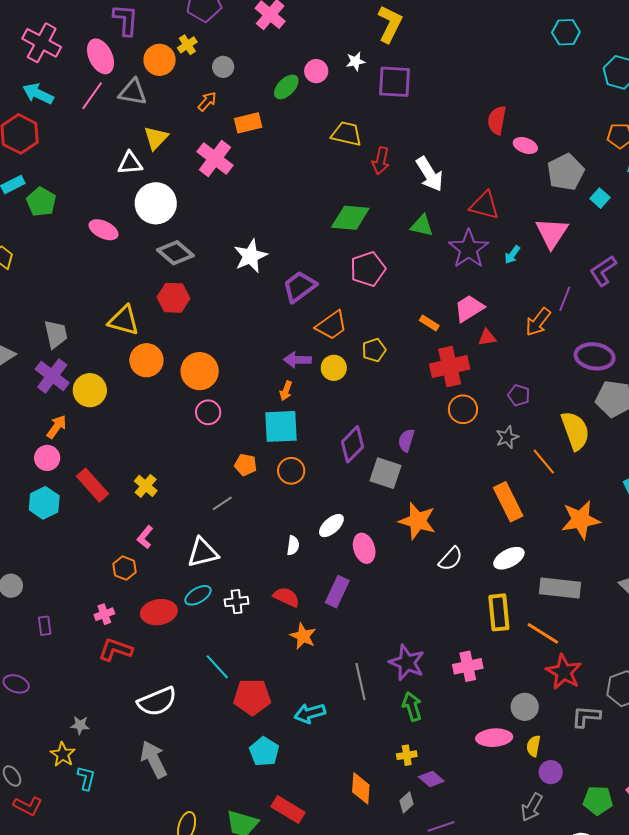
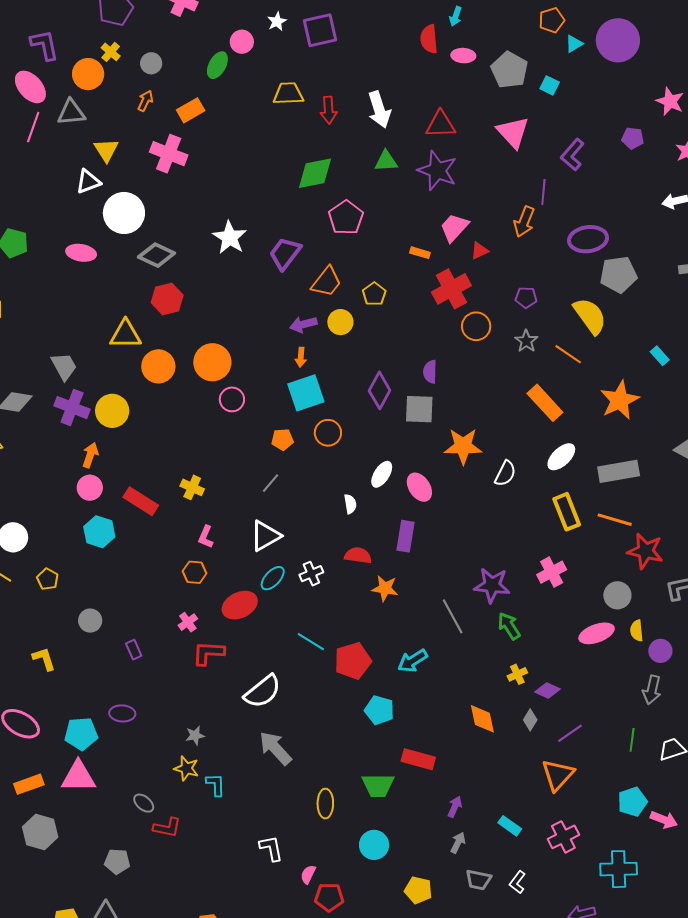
white arrow: (430, 174) -> (379, 110), turned 30
cyan arrow: (512, 255) -> (456, 16), moved

